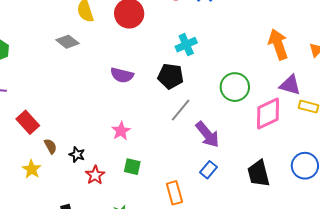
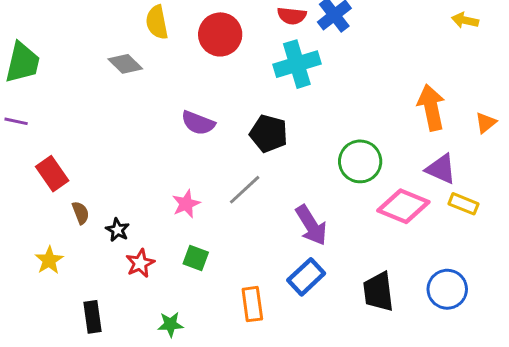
cyan cross: (186, 45) -> (297, 64), moved, size x1.4
gray line: (181, 110) -> (245, 190), moved
pink diamond: (268, 114) -> (403, 206), turned 40
yellow star: (32, 169) -> (49, 260), moved
blue rectangle: (209, 170) -> (306, 277), size x1.4

